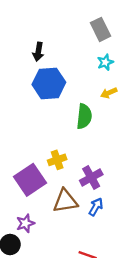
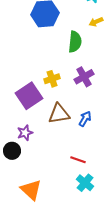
purple cross: (91, 178) -> (84, 77), moved

